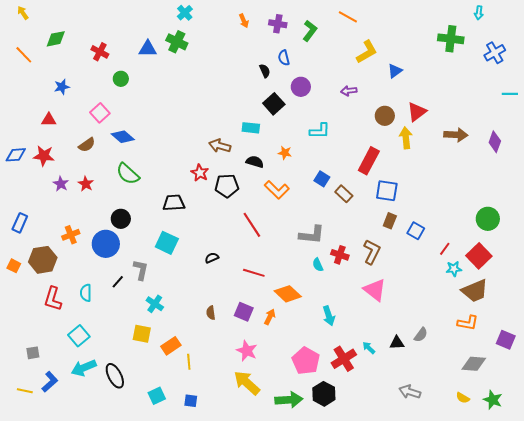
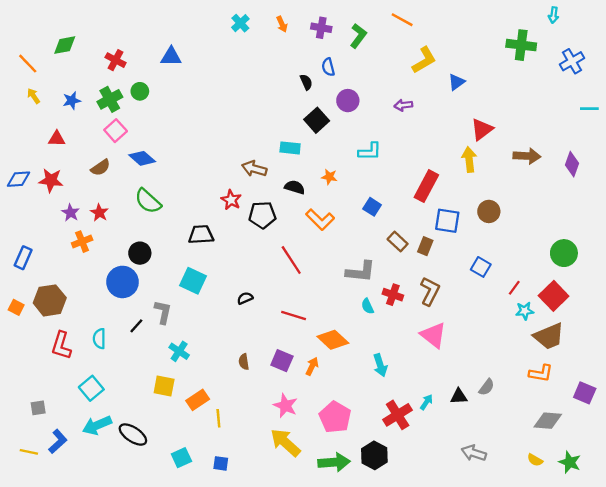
yellow arrow: (23, 13) -> (34, 96), moved
cyan cross: (185, 13) -> (240, 23), moved
green cross: (177, 42) -> (110, 99), moved, turned 35
brown circle: (385, 116) -> (489, 211), moved
brown rectangle: (344, 194) -> (398, 242), moved
brown rectangle: (390, 221) -> (425, 246), moved
orange cross: (71, 235) -> (82, 242), moved
cyan arrow: (369, 348) -> (426, 402), turned 80
pink pentagon: (306, 361) -> (335, 417), moved
black ellipse: (115, 376) -> (133, 435), turned -30

